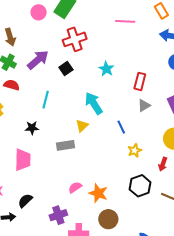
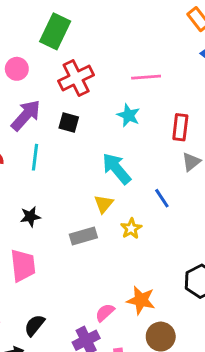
pink circle: (39, 12) -> (17, 69), moved
pink line: (125, 21) -> (146, 77), moved
black square: (66, 68) -> (69, 122), turned -32
cyan line: (46, 100) -> (35, 157), moved
yellow star: (135, 150) -> (131, 228), moved
pink semicircle: (75, 187) -> (105, 313), moved

